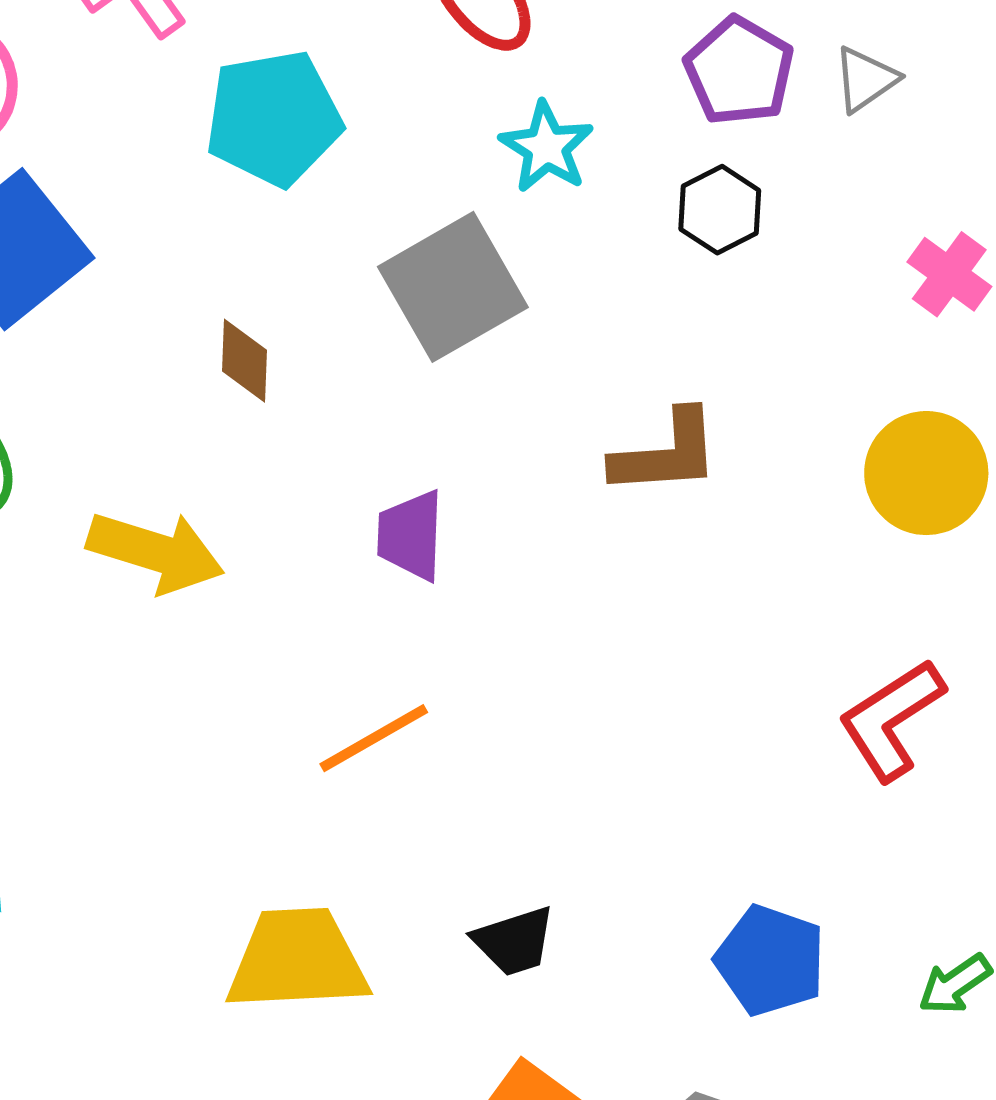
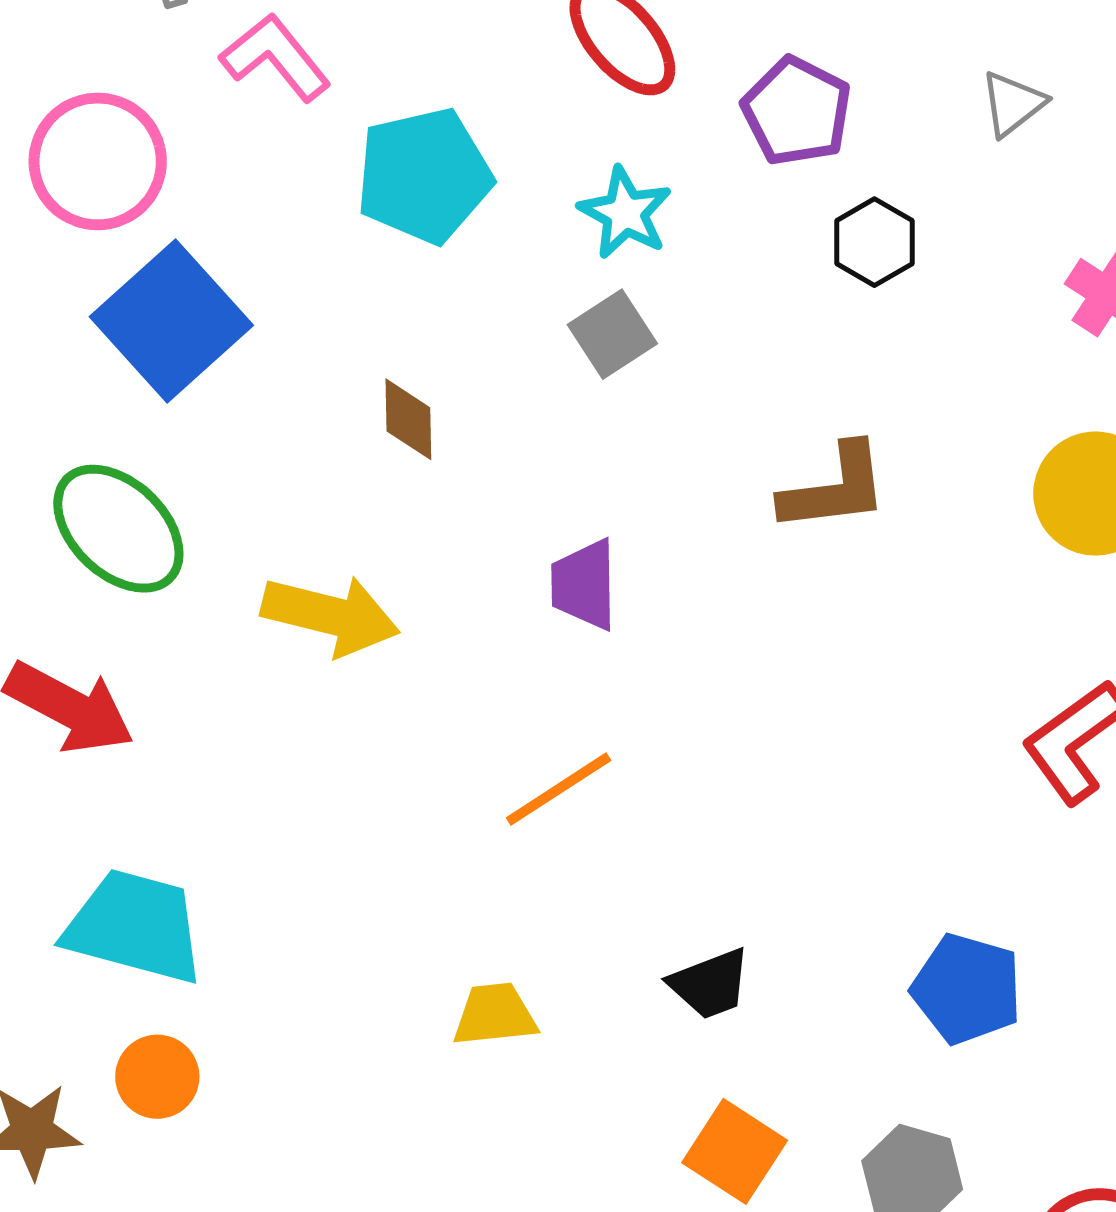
purple pentagon: (739, 71) -> (797, 111), moved
cyan star: (546, 147) -> (625, 213), moved
gray square: (453, 287) -> (612, 334), size x0.6
yellow trapezoid: (297, 960) -> (495, 1015), size x0.6

